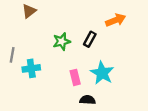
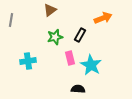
brown triangle: (29, 11) -> (50, 10), moved
gray line: (12, 55) -> (11, 20), moved
pink rectangle: (75, 77) -> (70, 58), moved

